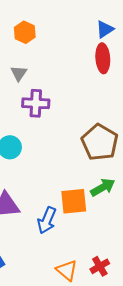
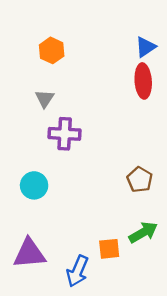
brown pentagon: (100, 142) -> (140, 180), size x0.6
orange square: (74, 201) -> (109, 249), size x0.7

